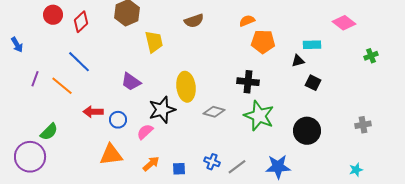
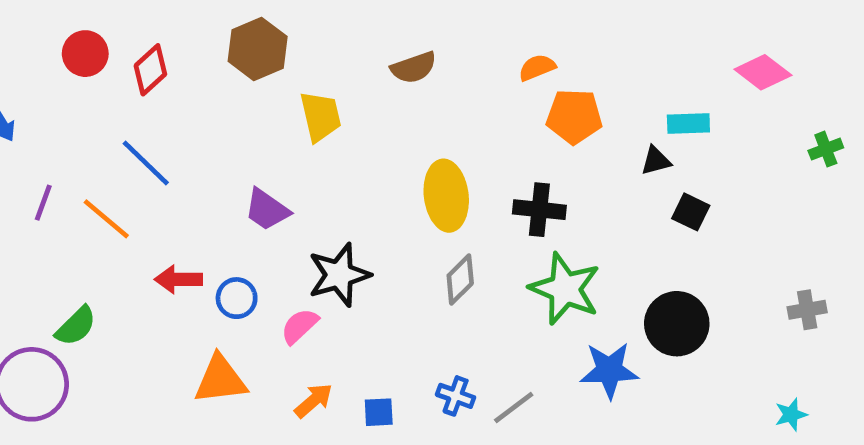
yellow ellipse: (186, 87) -> (446, 196), moved
gray diamond: (214, 112) -> (460, 279), turned -60
blue star: (278, 167) -> (609, 370), moved

